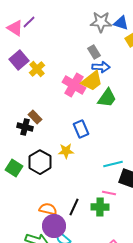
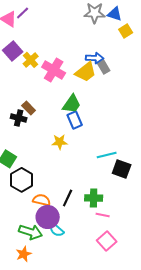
gray rectangle: (94, 52) -> (104, 67), moved
pink cross: (74, 85) -> (54, 70), moved
green trapezoid: (107, 98) -> (72, 104), moved
black hexagon: (40, 162) -> (22, 180), moved
pink line: (109, 193) -> (103, 215), moved

